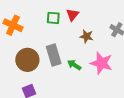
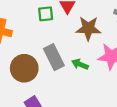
brown star: (86, 36) -> (88, 28), size x1.5

